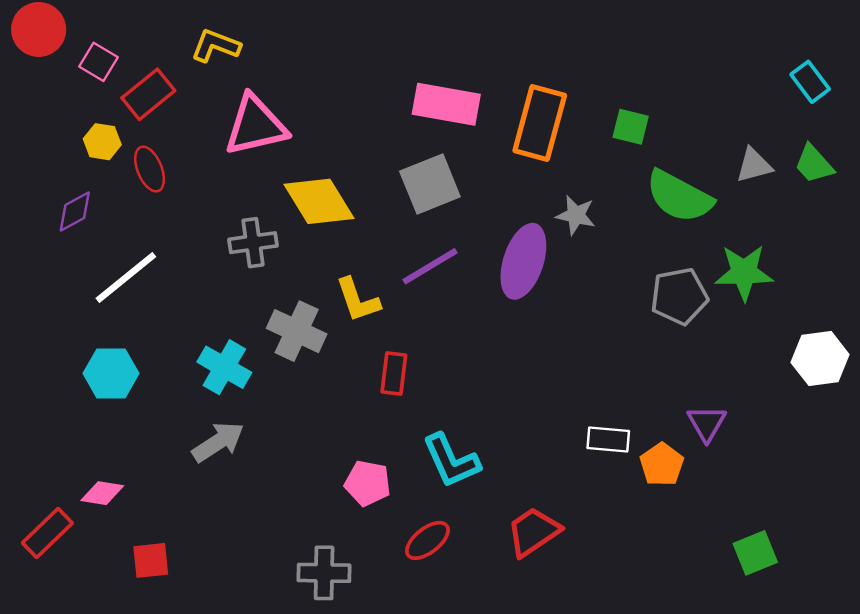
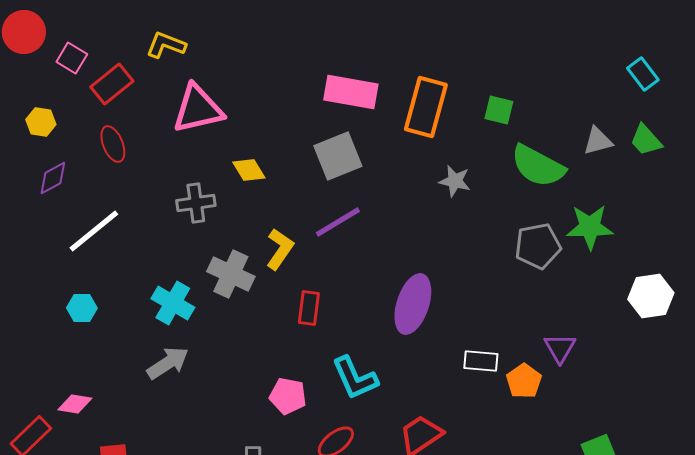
yellow hexagon: (102, 142) -> (41, 122), moved
yellow diamond: (319, 201) -> (249, 170), size x0.6
purple ellipse: (523, 261) -> (413, 304), moved
yellow L-shape: (358, 300) -> (280, 249), turned -126
cyan hexagon: (111, 373) -> (82, 308), size x0.7

